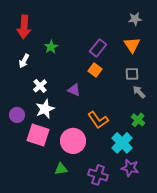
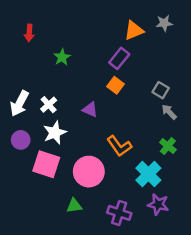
red arrow: (24, 27) -> (29, 33), size x0.6
orange triangle: (132, 45) -> (134, 30), moved, turned 42
white arrow: (24, 61) -> (19, 103), moved, size x1.5
gray square: (132, 74) -> (161, 90), turned 32

